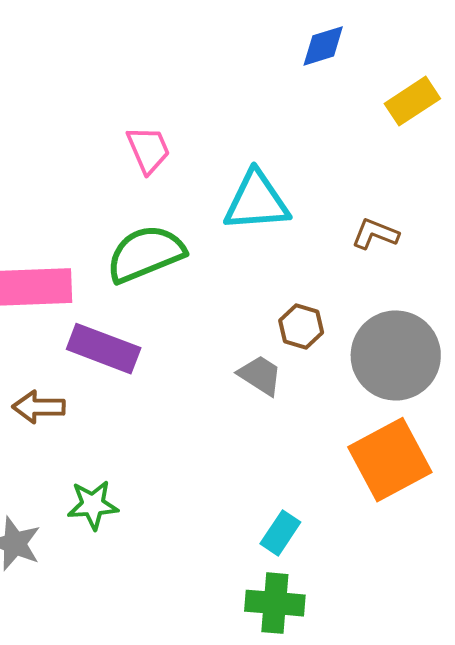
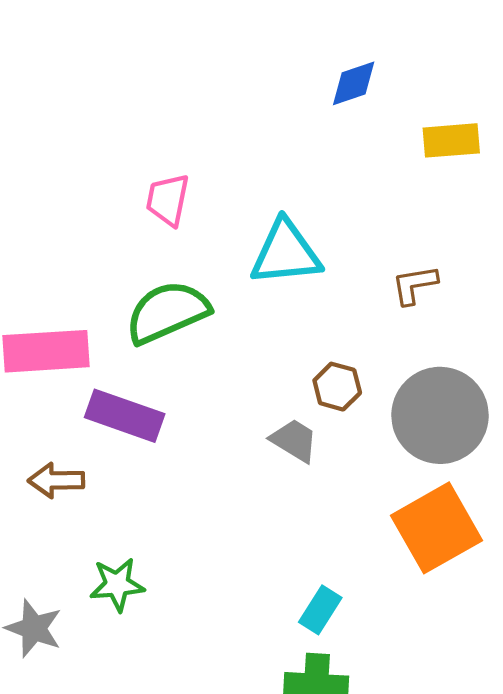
yellow rectangle: (412, 101) -> (451, 140), turned 30
pink trapezoid: (148, 150) -> (168, 200), turned -144
brown L-shape: (375, 234) -> (415, 285), turned -30

